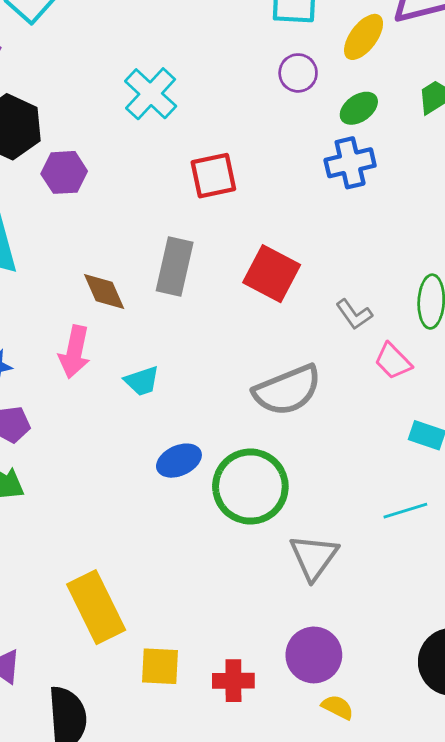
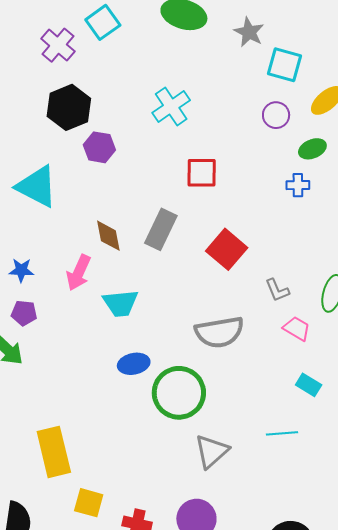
blue cross: (350, 163) -> (298, 185), size x0.7
pink trapezoid: (393, 361) -> (297, 329), turned 152
cyan trapezoid: (142, 381) -> (121, 303), size x1.4

